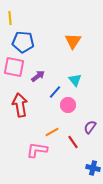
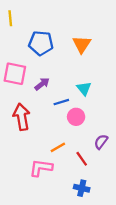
blue pentagon: (23, 42) -> (41, 43), moved
blue line: (55, 92) -> (61, 102), turned 32
blue cross: (93, 168) -> (82, 188), moved

